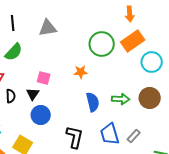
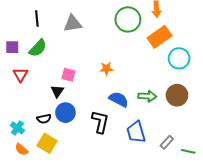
green circle: (102, 44) -> (128, 19), moved
black semicircle: (11, 96) -> (44, 119), moved, turned 80
blue semicircle: (93, 102) -> (119, 99), turned -48
gray rectangle: (134, 136) -> (167, 142), moved
black L-shape: (75, 137) -> (100, 122), moved

